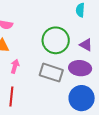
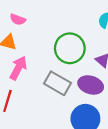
pink arrow: (15, 66) -> (18, 68), size x1.5

